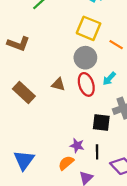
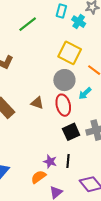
cyan arrow: (109, 79) -> (85, 93), moved
black square: (101, 122) -> (71, 132), moved, turned -36
black line: (97, 152) -> (68, 161), moved

